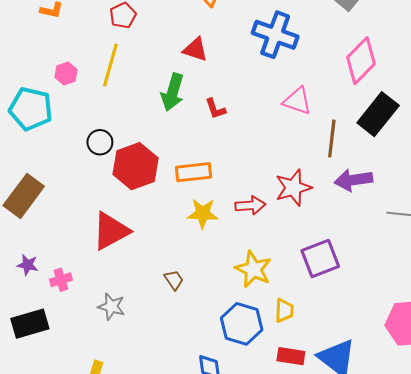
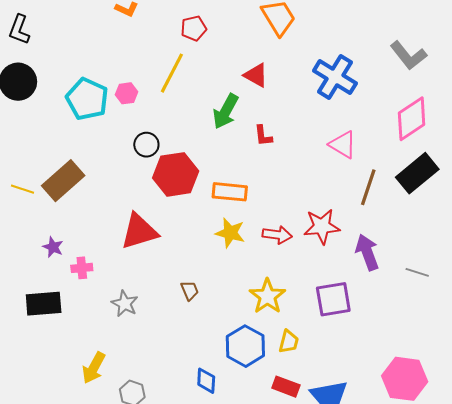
pink hexagon: (66, 74) -> (127, 93), moved
purple arrow: (353, 180) -> (367, 252), moved, turned 66

